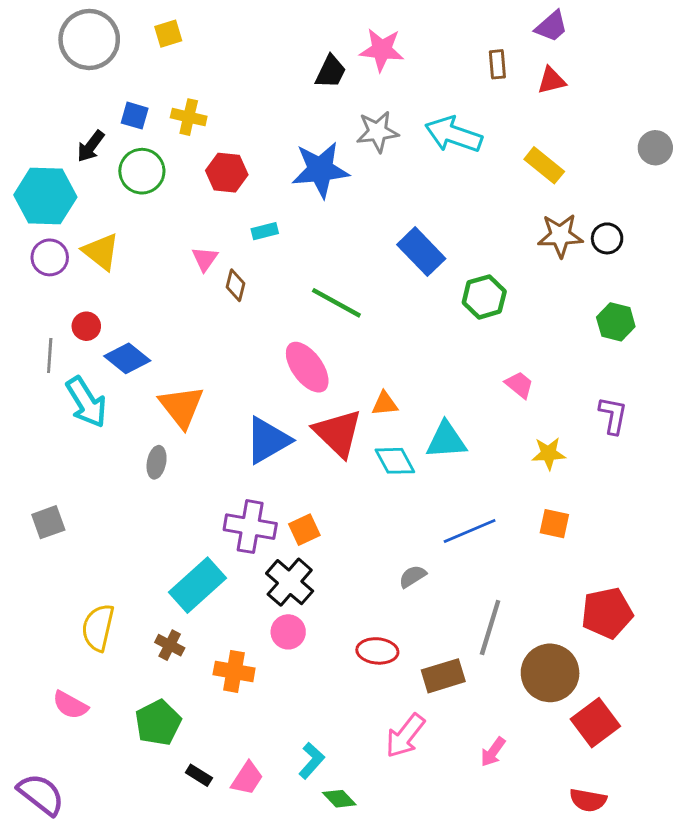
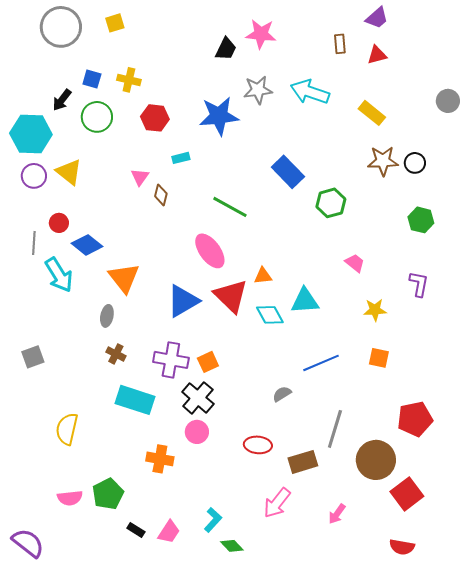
cyan rectangle: (197, 585) -> (135, 400), turned 60
brown cross: (170, 645) -> (116, 354), moved
pink semicircle: (70, 705) -> (70, 498), moved, turned -35

